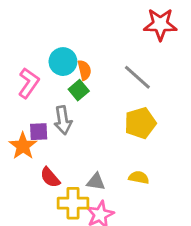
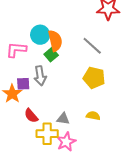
orange semicircle: (84, 70) -> (55, 41), size x1.5
pink L-shape: (29, 83) -> (16, 50), turned -120
yellow pentagon: (140, 123) -> (94, 78), turned 30

